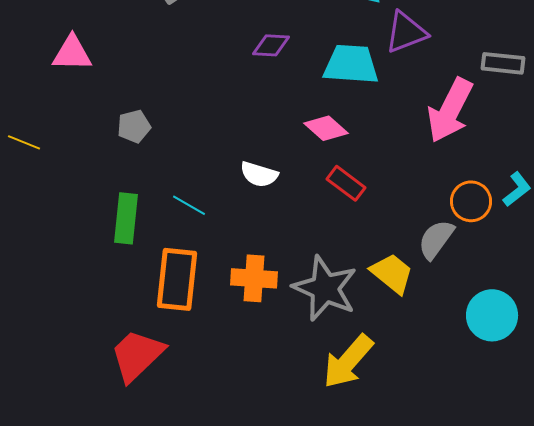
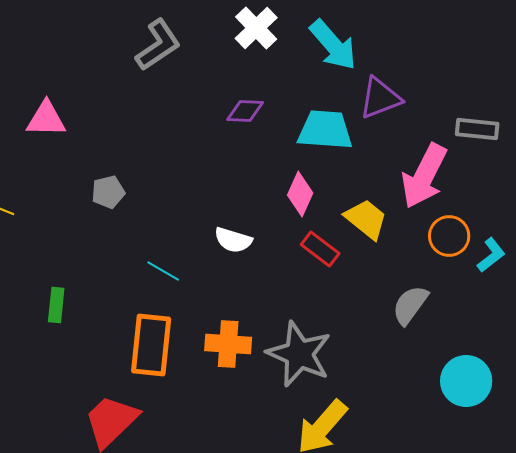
pink diamond: (326, 128) -> (300, 194), turned 72
orange circle: (471, 201) -> (449, 236), moved
green rectangle: (126, 218) -> (56, 305), moved, size x0.7
yellow trapezoid: (392, 273) -> (366, 219), moved

